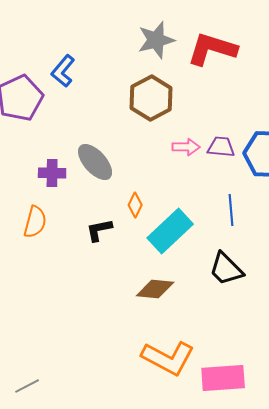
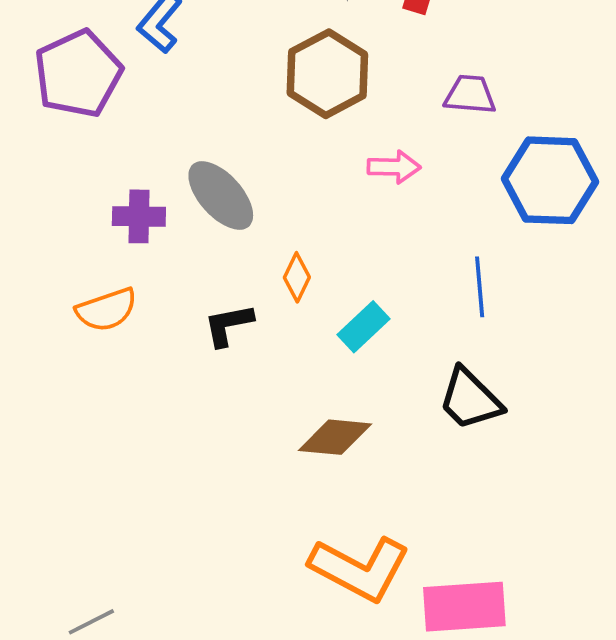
purple trapezoid: (221, 147) -> (470, 95), moved
orange semicircle: (35, 222) -> (107, 310), turned 56
cyan rectangle: (170, 231) -> (364, 327), size x0.6

